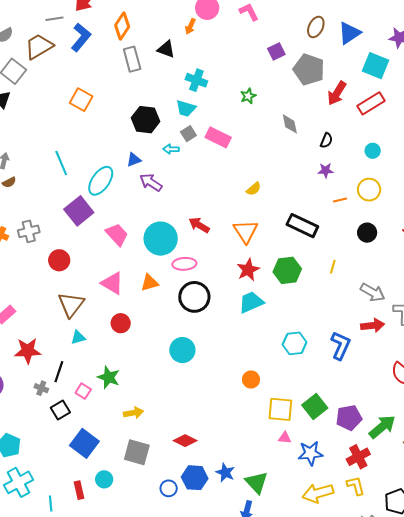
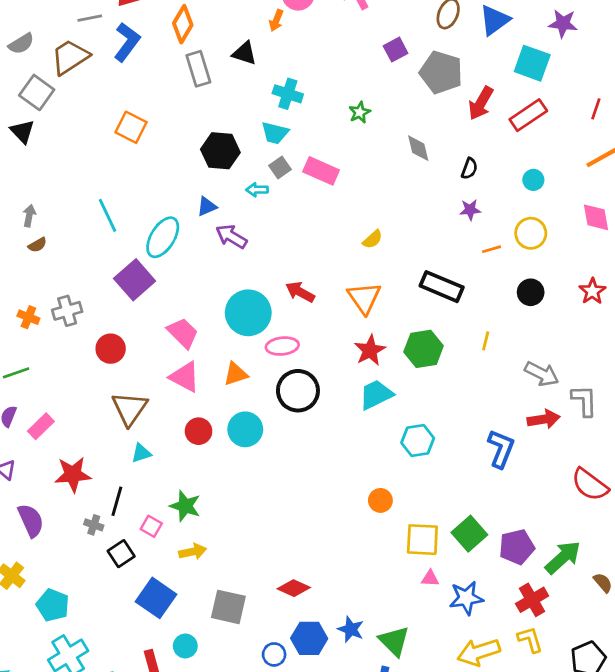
pink trapezoid: (117, 234) -> (183, 333), moved
cyan hexagon: (295, 343) -> (418, 440), moved
cyan circle: (182, 350) -> (245, 429), moved
yellow arrow: (133, 413) -> (193, 552), moved

